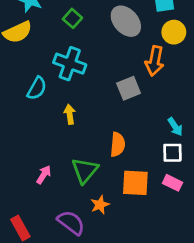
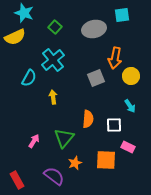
gray ellipse: (126, 21) -> (94, 29), turned -60
yellow circle: (174, 32) -> (131, 76), moved
cyan cross: (70, 64) -> (53, 60), turned 30
white square: (172, 153) -> (114, 125), moved
orange square: (135, 183) -> (106, 160), moved

